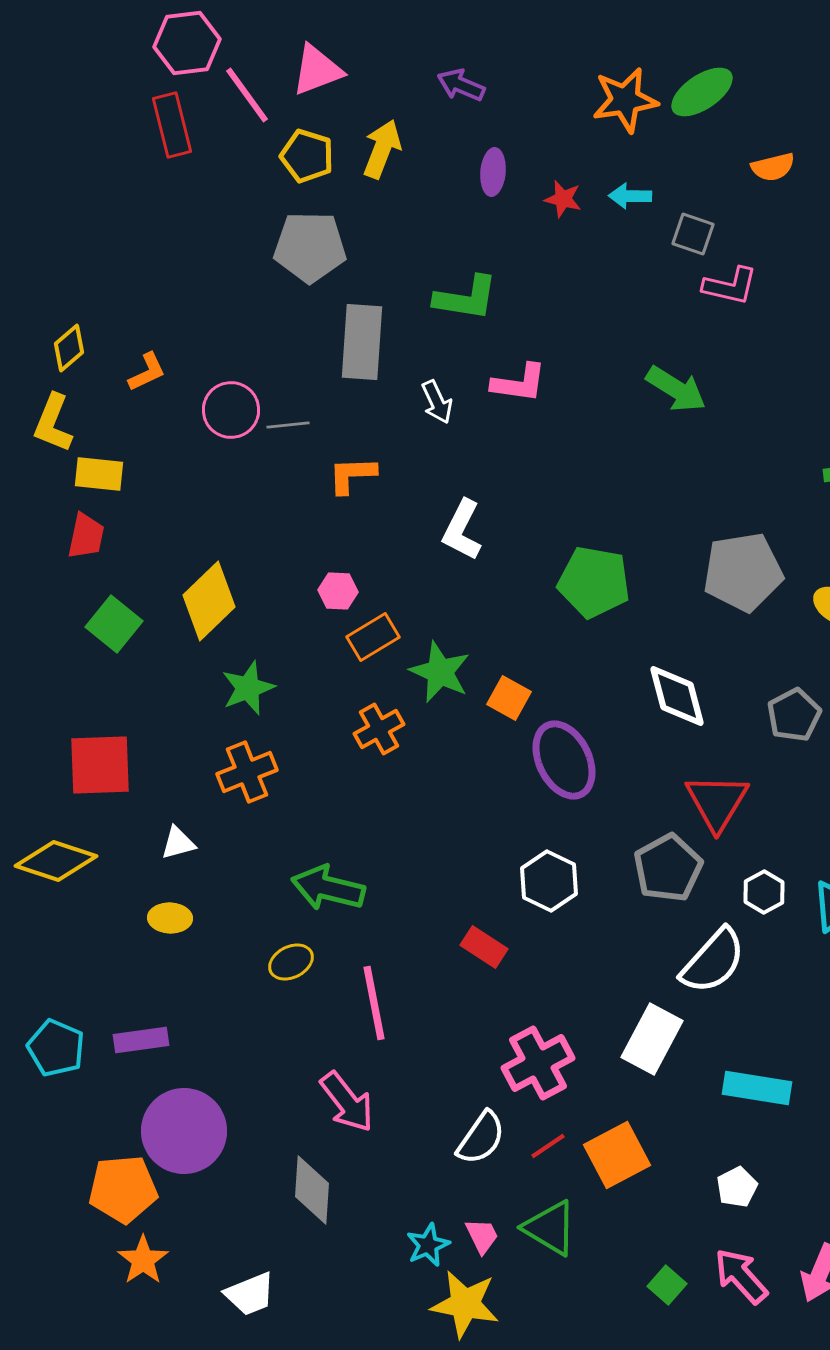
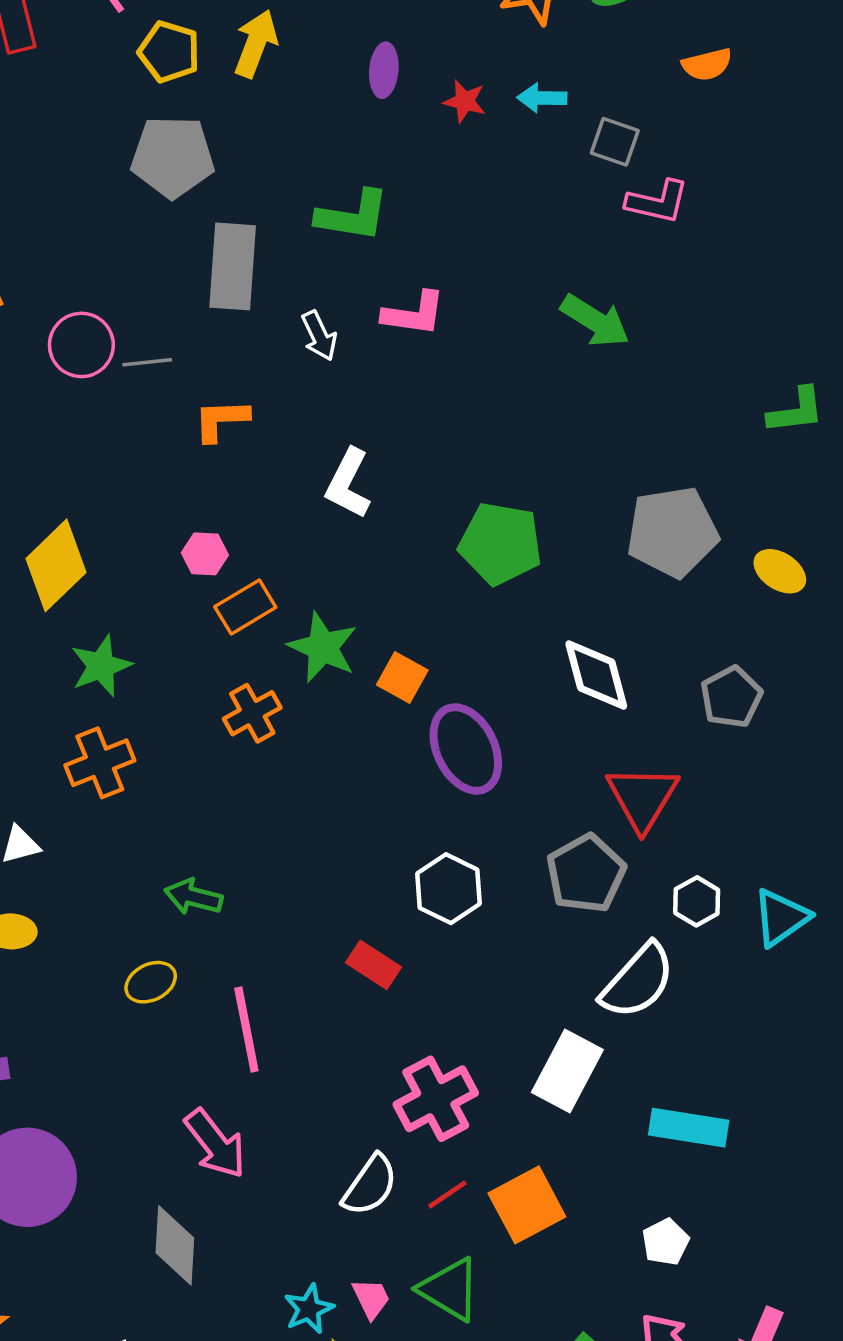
green arrow: (328, 888) -> (193, 897), size x0.7

